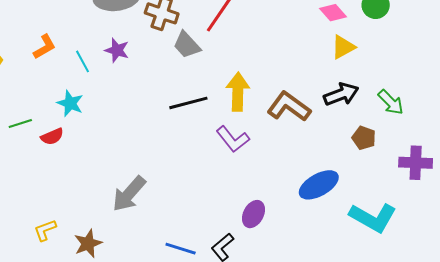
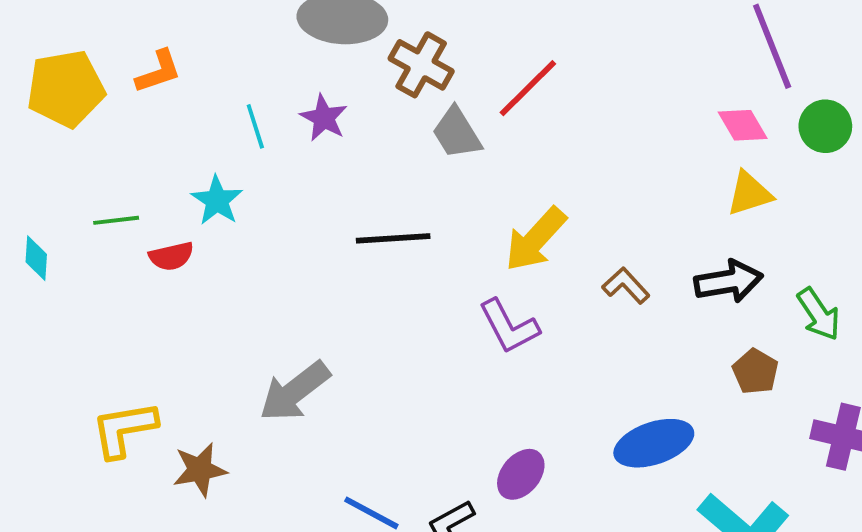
orange L-shape: (45, 47) -> (158, 72), moved
yellow arrow: (238, 92) -> (535, 239), turned -150
black line: (188, 103) -> (393, 238), moved
brown L-shape: (289, 107) -> (626, 286), size x0.6
yellow L-shape: (45, 230) -> (124, 429), size x1.5

